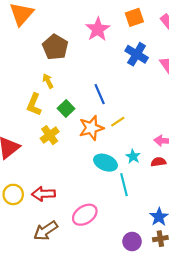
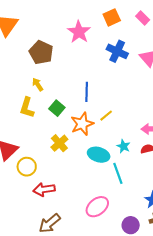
blue line: (100, 94) -> (87, 92), turned 30
yellow cross: (50, 135) -> (59, 143), moved
yellow circle: (13, 194) -> (27, 167), moved
pink ellipse: (85, 215) -> (97, 207), moved

